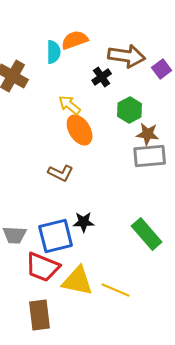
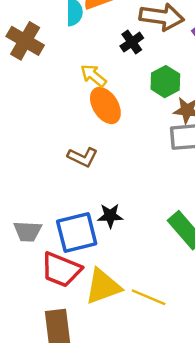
yellow triangle: (78, 281) -> (103, 286), turned -32

